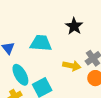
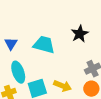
yellow arrow: (72, 66) -> (62, 86), moved

